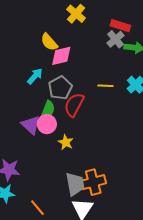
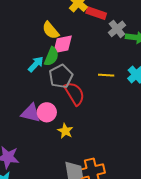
red rectangle: (120, 26) -> (96, 13), moved
red semicircle: (74, 105) -> (74, 94), turned 120
green semicircle: (48, 110) -> (51, 57), moved
purple triangle: (31, 125) -> (31, 113), turned -30

